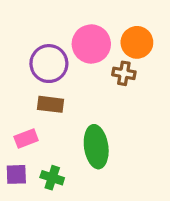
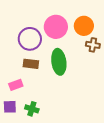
brown cross: (124, 73) -> (93, 45), moved
green ellipse: (96, 147) -> (59, 62), moved

